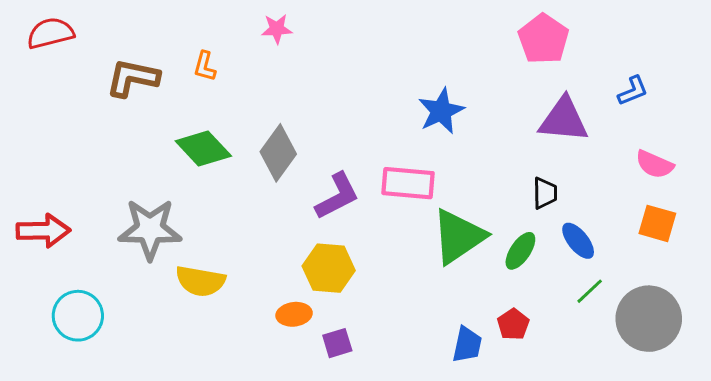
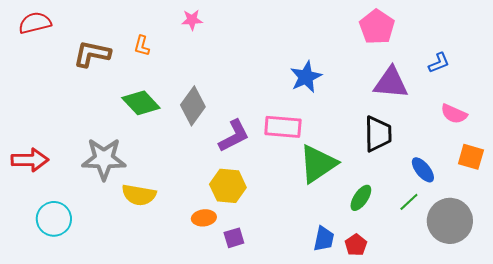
black trapezoid: (545, 193) -> (378, 134), size x1.6
orange square: (657, 223) -> (471, 157), moved
blue ellipse: (578, 241) -> (423, 170), moved
green ellipse: (520, 251) -> (361, 198), moved
red pentagon: (513, 324) -> (356, 245), moved

